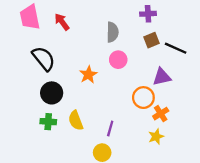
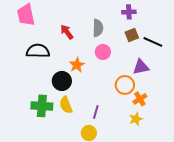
red arrow: (62, 22) -> (67, 32), moved
black semicircle: (44, 59) -> (38, 51), turned -50
black circle: (52, 93) -> (62, 81), moved
green cross: (48, 122) -> (42, 106), size x1.5

